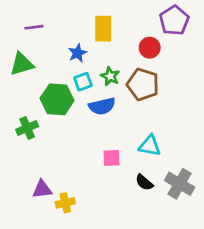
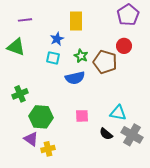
red circle: (150, 48) -> (124, 46), moved
green triangle: (22, 64) -> (16, 47), turned 36
cyan square: (83, 82) -> (53, 58), moved, turned 32
green hexagon: (57, 99) -> (41, 117), moved
cyan triangle: (150, 146) -> (118, 113), moved
purple triangle: (42, 189) -> (31, 139), turned 42

